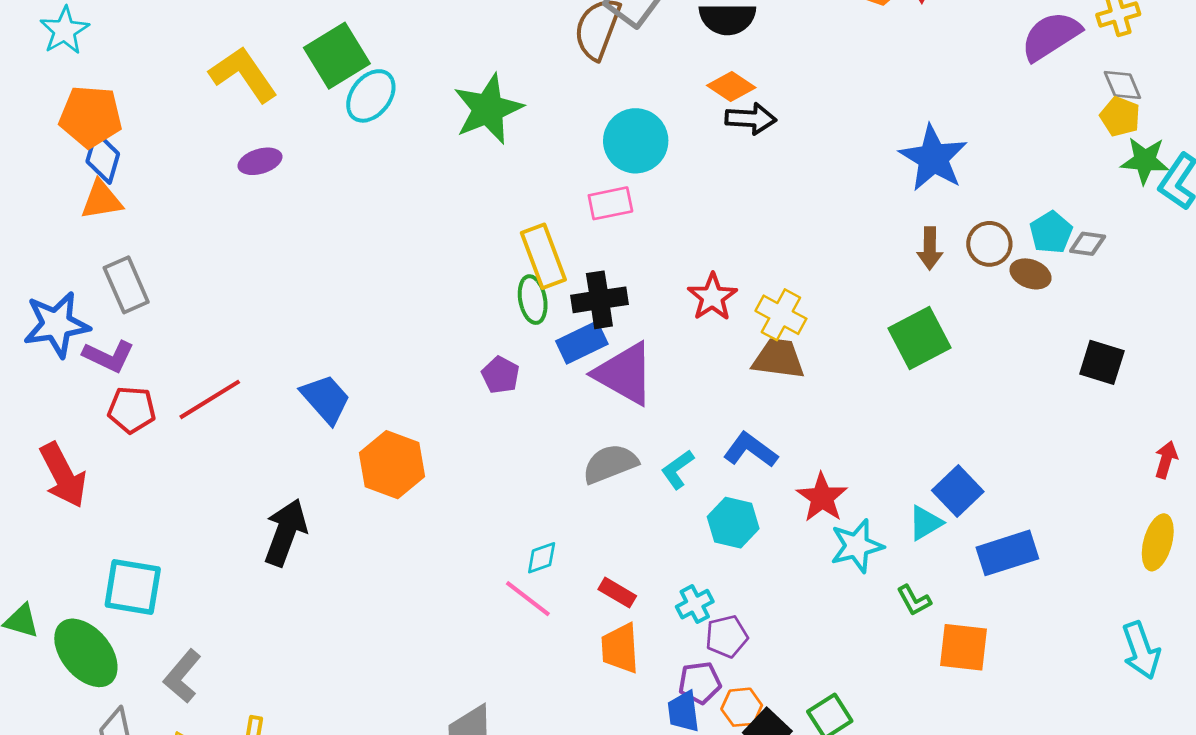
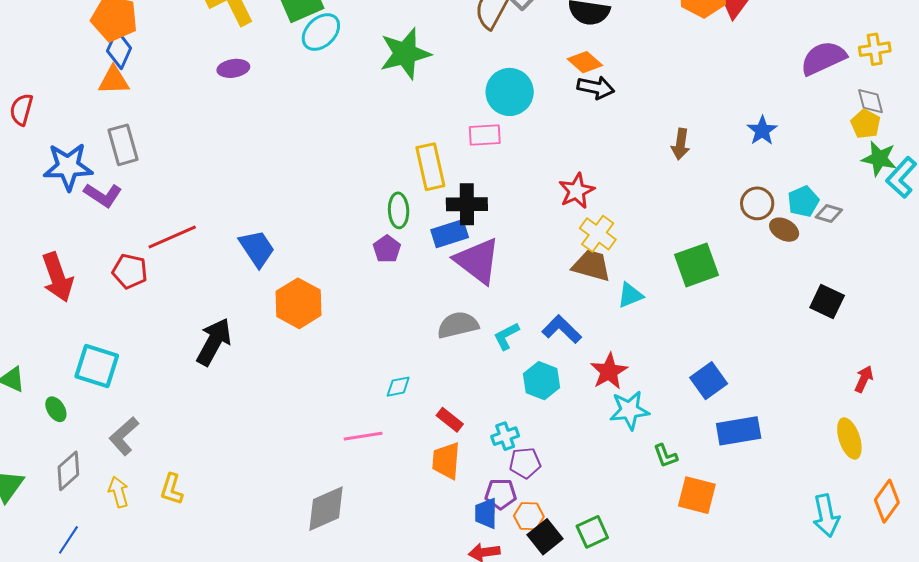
blue star: (933, 158) -> (762, 131), moved, size x0.6
brown arrow: (930, 248) -> (681, 144), moved
red star: (712, 297) -> (577, 191), moved
green ellipse: (533, 300) -> (399, 210), moved
red pentagon: (132, 410) -> (130, 271), moved
cyan triangle: (925, 523) -> (630, 295), moved
yellow ellipse: (1158, 542) -> (849, 438), turned -42
pink line: (528, 599) -> (363, 436), moved, turned -54
green ellipse: (86, 653) -> (56, 409), size x0.5

